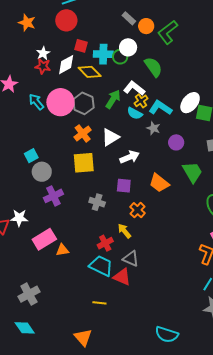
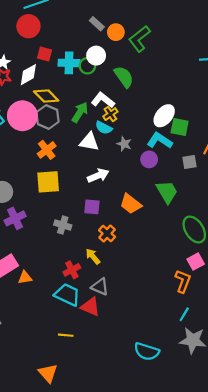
yellow diamond: (90, 72) -> (46, 96), moved
cyan L-shape: (160, 108) -> (160, 141), moved
white triangle: (110, 137) -> (89, 142), moved, turned 42
cyan semicircle: (167, 334) -> (147, 351), moved

